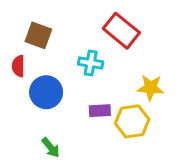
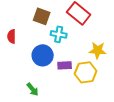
brown square: (38, 35) -> (42, 16), moved
blue circle: (46, 92) -> (43, 55), moved

